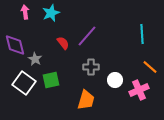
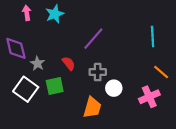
red semicircle: (63, 43) -> (69, 63), moved
white circle: (115, 80) -> (114, 88), moved

